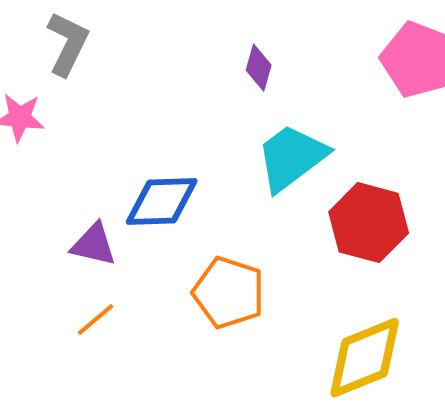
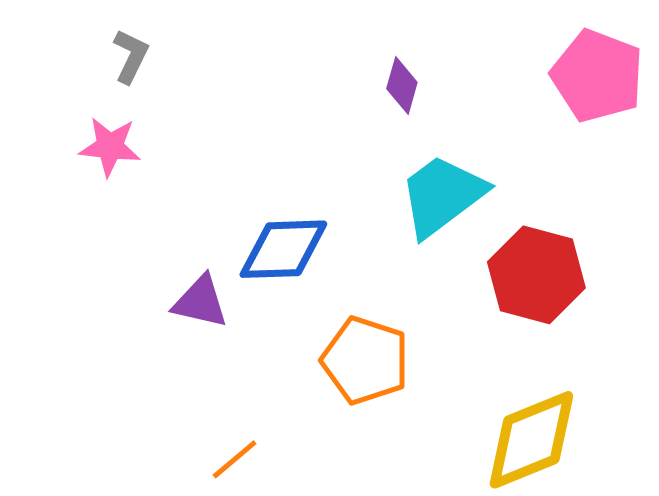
gray L-shape: (68, 44) -> (131, 56), moved, size x0.7
orange line: (96, 320) -> (235, 459), moved

